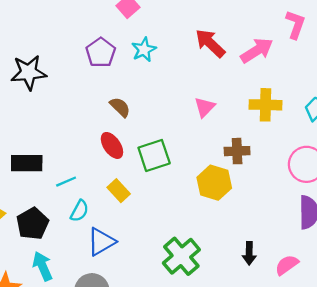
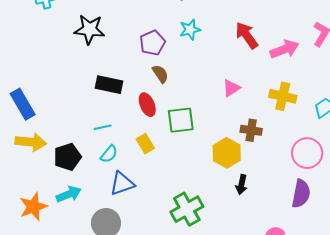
purple pentagon: (101, 53) -> (152, 43), moved
black rectangle: (27, 163) -> (109, 85), moved
black arrow: (249, 253) -> (242, 185), moved
cyan arrow: (43, 266) -> (69, 194), turned 80

